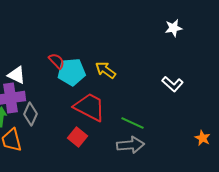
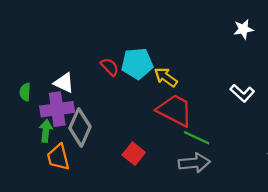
cyan pentagon: (72, 72) -> (137, 63), moved
red trapezoid: (90, 107) -> (175, 110), moved
gray diamond: (31, 114) -> (80, 127), size x1.4

